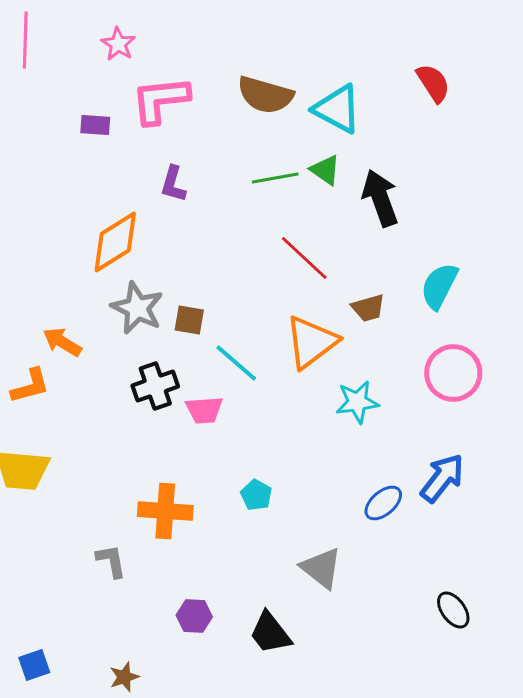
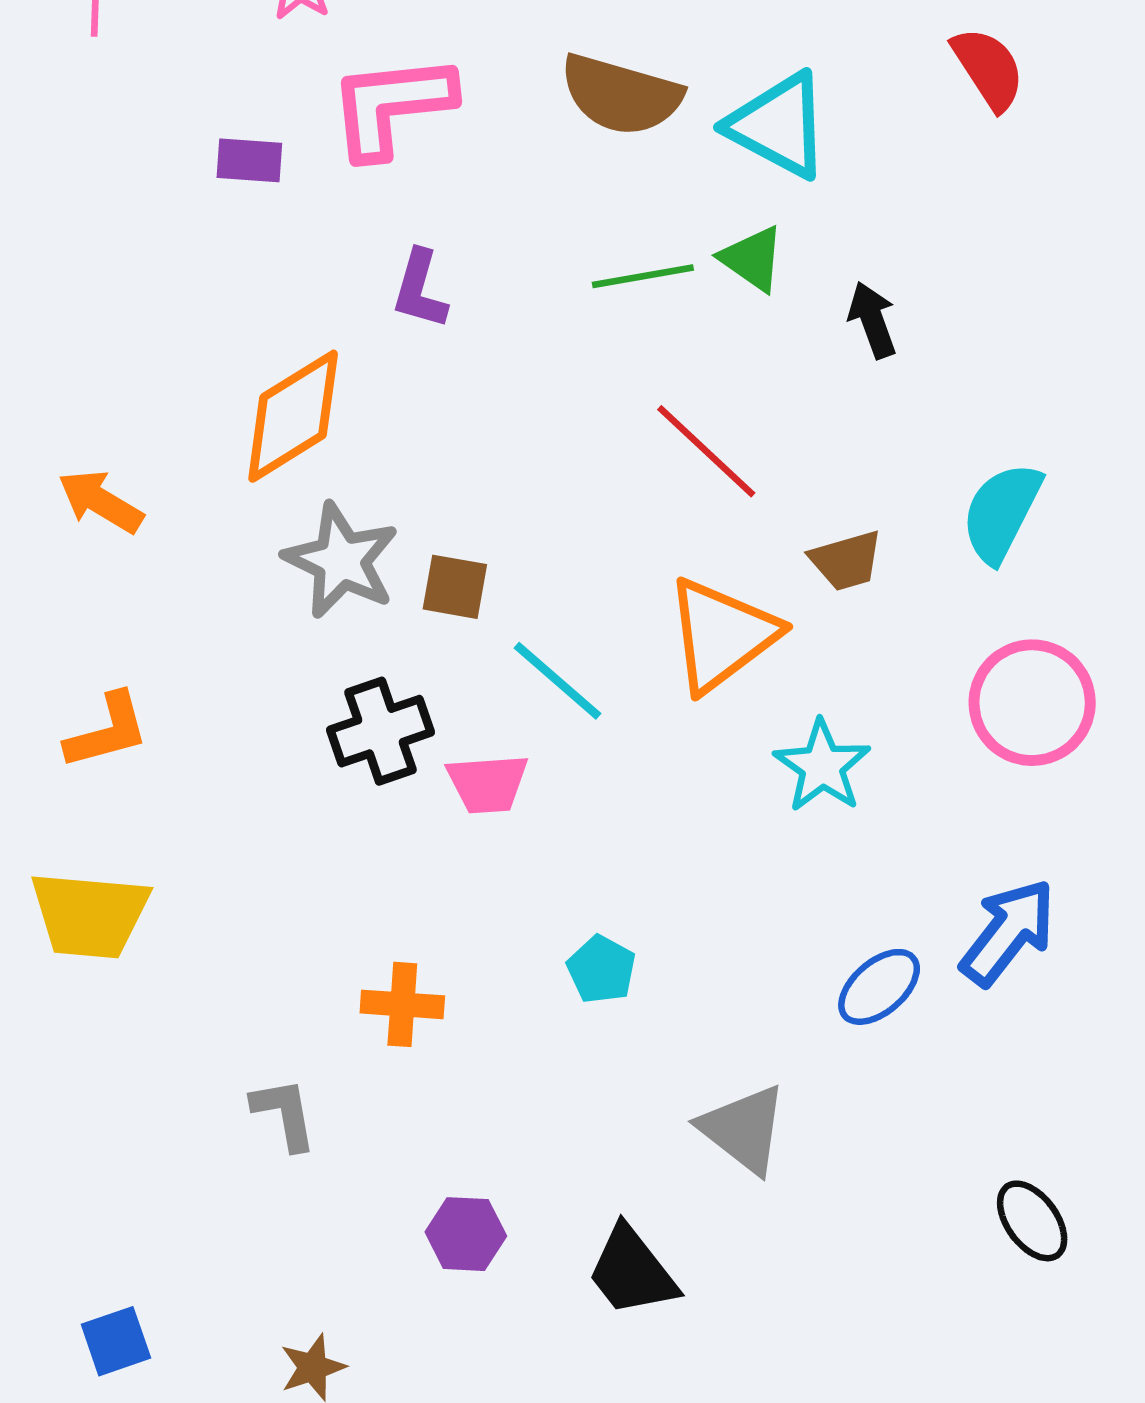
black arrow: (380, 198) -> (872, 320), size x0.6
orange arrow: (62, 342) -> (101, 502), moved
cyan star: (357, 402) -> (822, 766), turned -30
orange cross: (165, 511) -> (402, 1004), size x0.7

